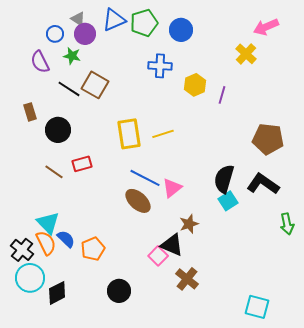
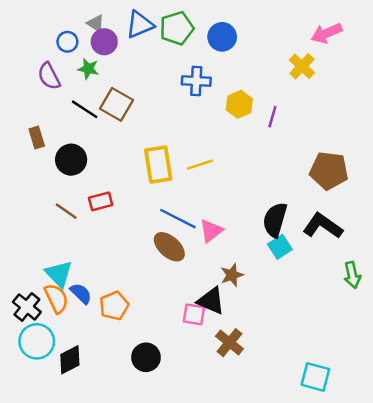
pink square: (158, 256) -> (194, 314), turned -36

